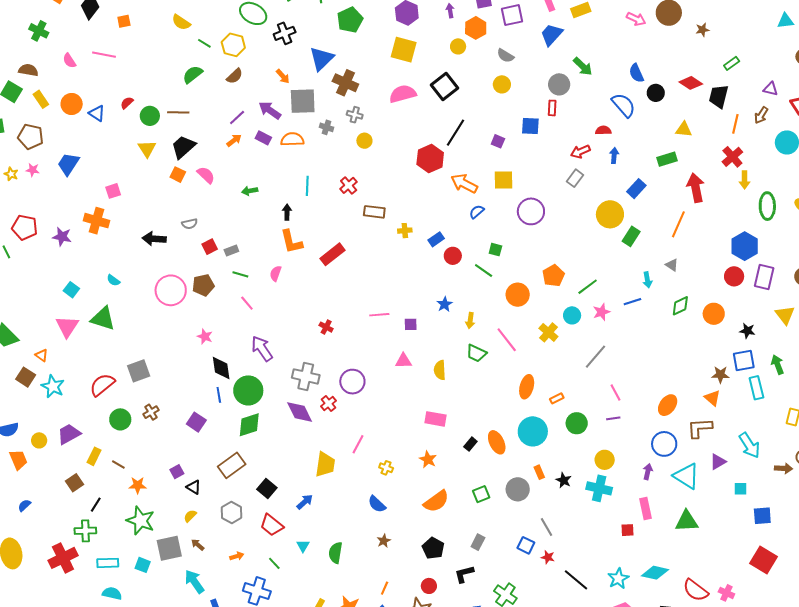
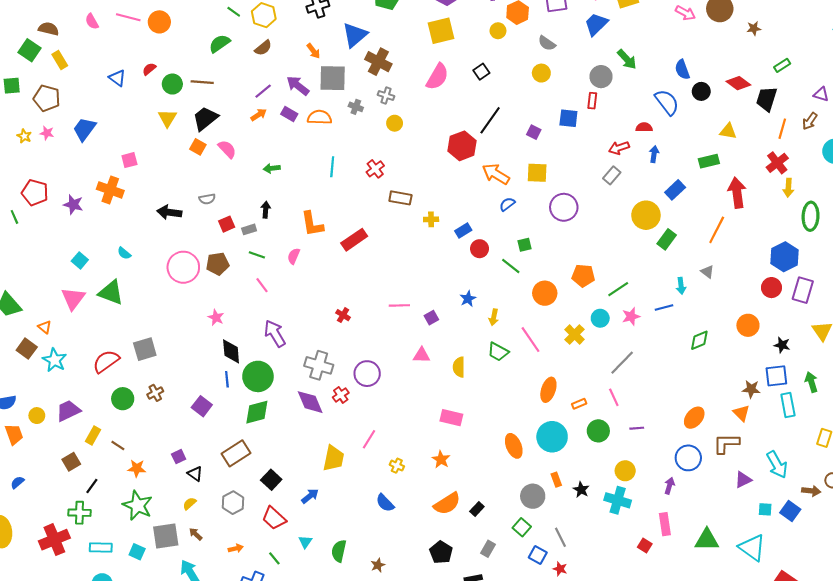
yellow square: (404, 50) -> (441, 31), turned -32
black square: (445, 86) -> (481, 72), size x0.6
pink semicircle: (403, 94) -> (437, 77), turned 132
orange circle: (72, 104) -> (159, 22), moved
black arrow: (287, 212) -> (266, 210), moved
green square: (495, 250) -> (524, 245), turned -32
orange pentagon: (553, 276) -> (583, 276), turned 30
green diamond: (680, 306) -> (699, 340), moved
purple square: (411, 324) -> (431, 318), turned -32
pink line: (615, 393) -> (614, 397), moved
black rectangle: (470, 444) -> (477, 509), moved
cyan triangle: (686, 476) -> (752, 548), moved
green square: (481, 494) -> (522, 527), moved, turned -30
blue square: (762, 516) -> (790, 511), moved, turned 36
red square: (628, 530) -> (645, 545), turned 32
brown star: (384, 541) -> (378, 565), moved

